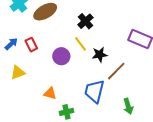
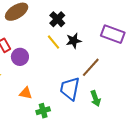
black star: (100, 55) -> (74, 41), moved
purple circle: (61, 56) -> (20, 57), moved
green arrow: (128, 106) -> (96, 99), moved

